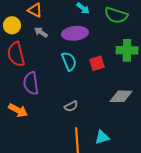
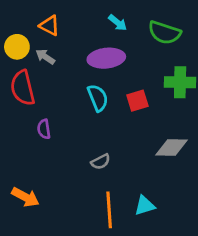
gray arrow: (41, 32) -> (45, 57), moved
purple semicircle: (31, 83) -> (44, 129), size x0.6
orange arrow: (18, 110) -> (25, 197), moved

